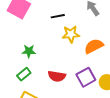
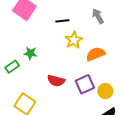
yellow star: (71, 34) -> (74, 40), turned -30
green rectangle: (24, 74) -> (12, 67), moved

